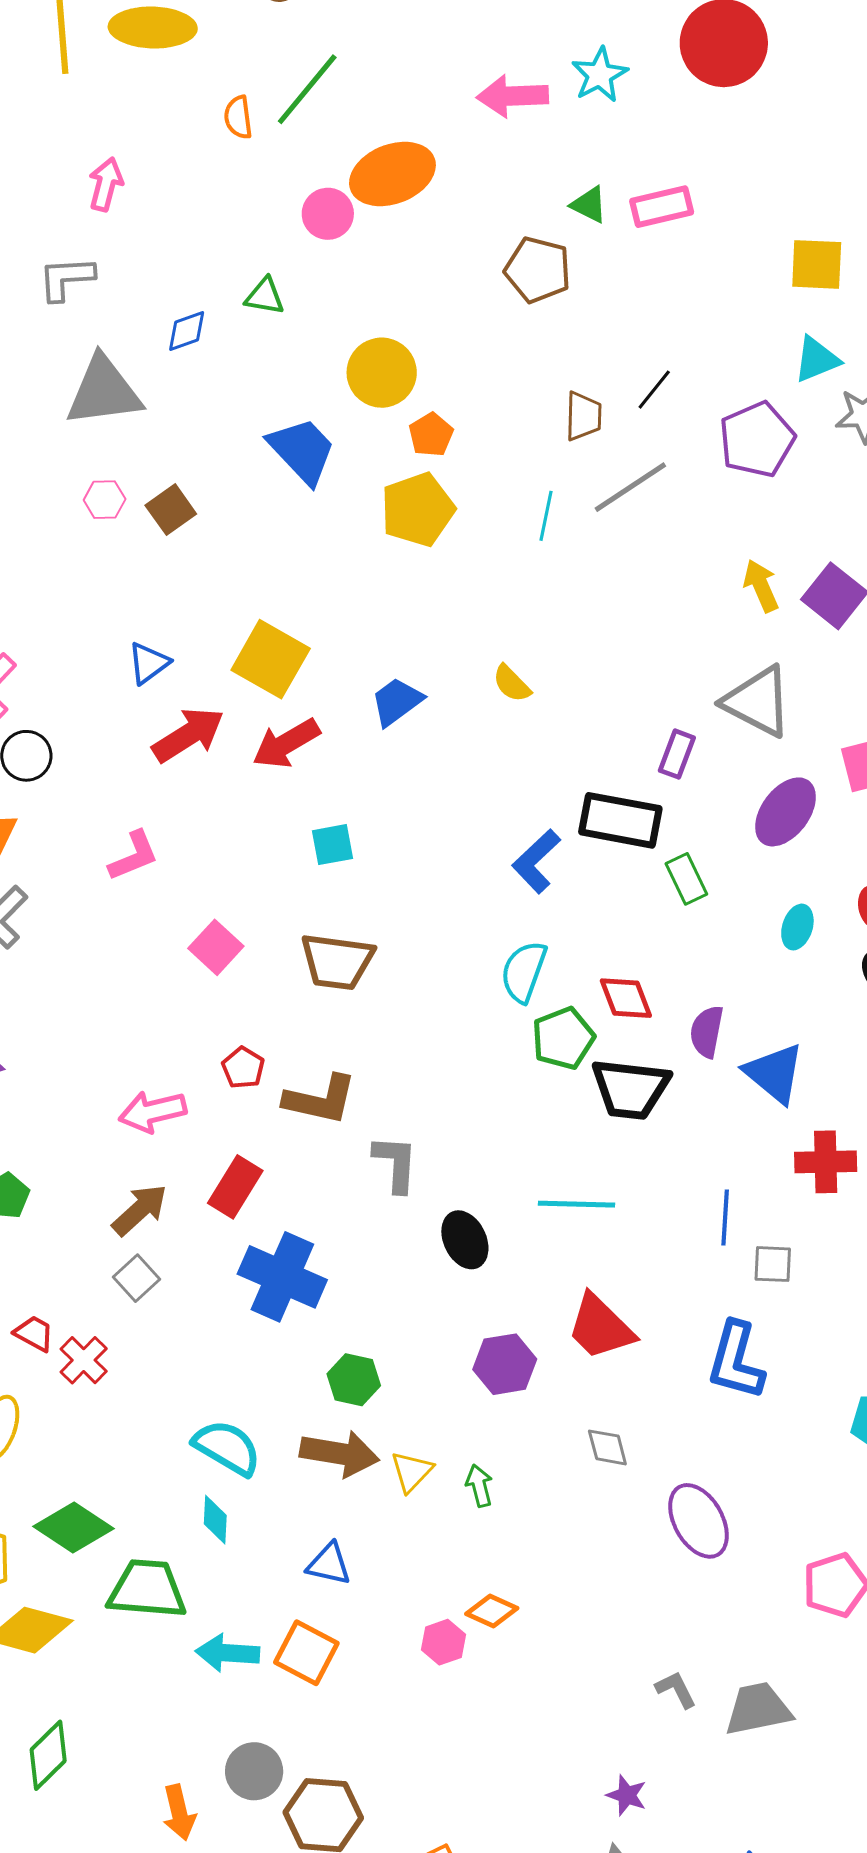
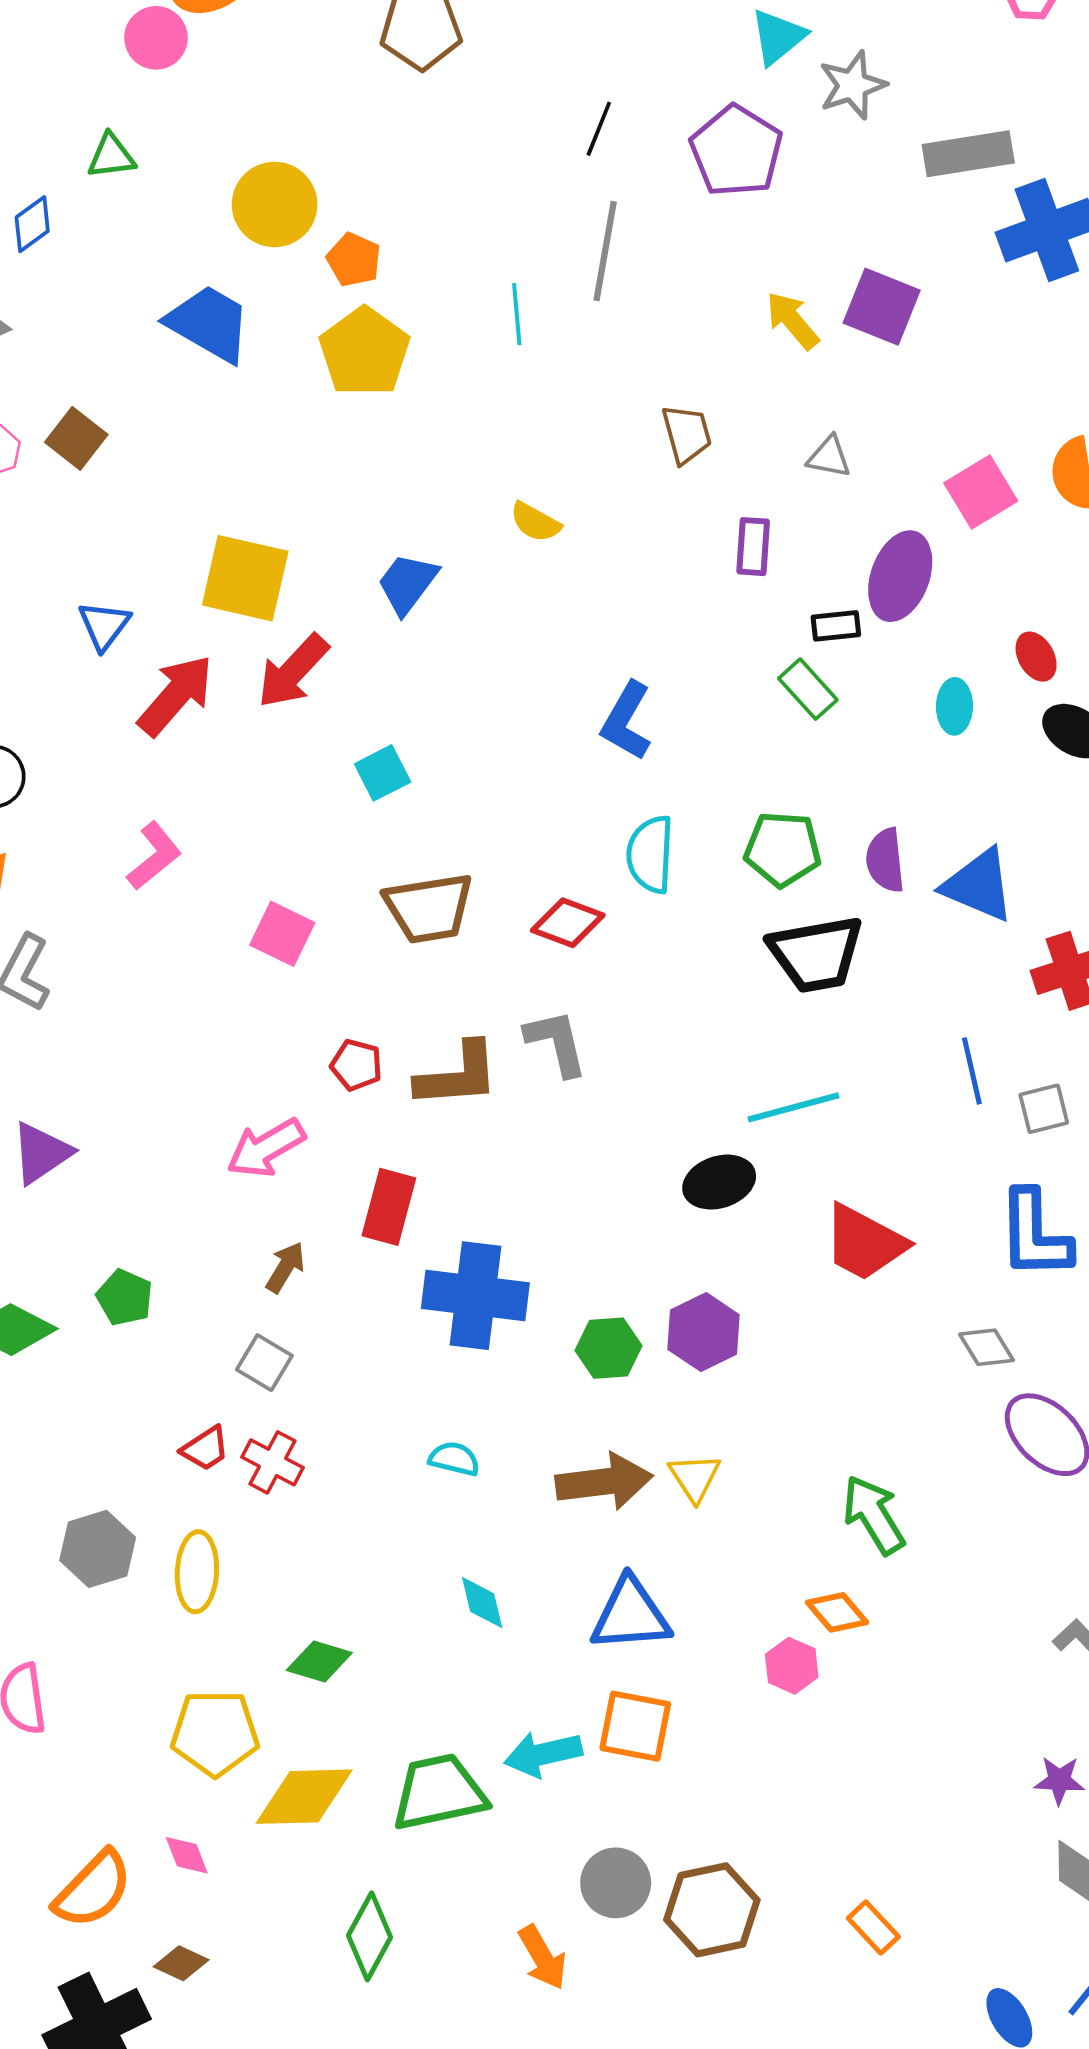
brown trapezoid: (583, 416) -> (687, 434), moved
gray line: (630, 487) -> (605, 251), turned -30
gray triangle: (758, 702) -> (829, 457), size x0.5
black rectangle: (620, 820) -> (836, 626), moved, size x0.5
red diamond: (626, 998) -> (568, 923), moved, turned -32
green pentagon: (563, 1038) -> (783, 849), moved, turned -30
gray L-shape: (396, 1164) -> (556, 1043), moved
brown arrow: (140, 1210) -> (285, 1267), size x0.7
black ellipse: (465, 1240) -> (719, 1182), moved, turned -66
gray square: (136, 1278) -> (264, 1363), moved
red trapezoid: (34, 1333) -> (205, 1449), turned 135
purple hexagon: (505, 1364) -> (704, 1332), moved
green hexagon: (354, 1380) -> (609, 1348), moved
gray diamond: (607, 1447) -> (987, 1347), moved
cyan semicircle: (227, 1448) -> (454, 1459), moved, size x0.6
green arrow: (479, 1486) -> (874, 1515), moved, size x1.6
green diamond: (73, 1528) -> (319, 1661), size x0.7
blue triangle: (329, 1564) -> (630, 1615), size x1.5
green trapezoid: (147, 1589) -> (439, 1792), moved
orange diamond: (492, 1611) -> (837, 1612), turned 42

